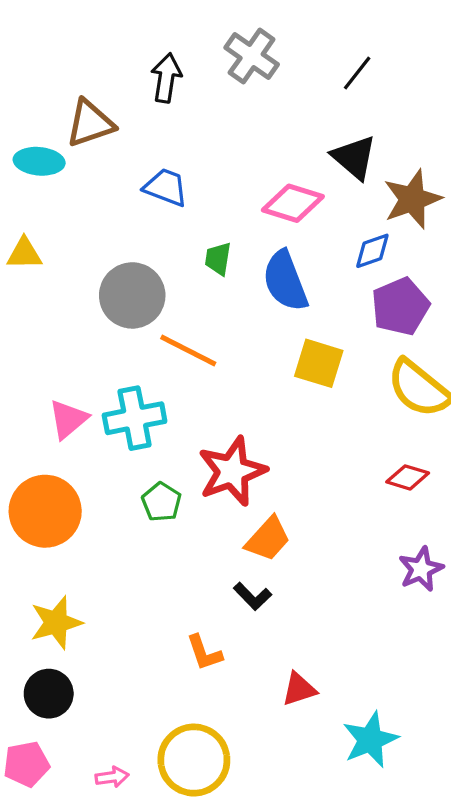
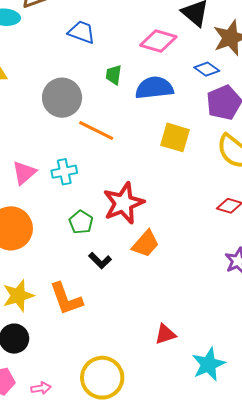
blue diamond: (372, 251) -> (207, 69), turned 55
blue semicircle: (285, 281) -> (154, 88), turned 105
cyan cross: (135, 418) -> (64, 172), size x0.7
black L-shape: (253, 596) -> (100, 261), moved
orange L-shape: (204, 653) -> (66, 299), moved, size x1.5
pink arrow: (112, 777) -> (41, 388), moved

